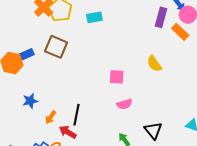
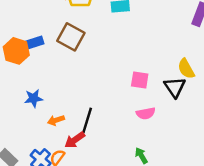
orange arrow: (51, 117) -> (56, 120), turned 32
black triangle: (153, 130) -> (175, 87), moved
red arrow: (68, 132) -> (75, 140), turned -72

